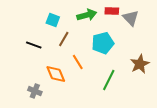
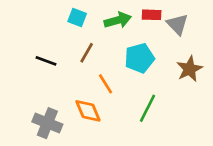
cyan square: (53, 20) -> (77, 18), moved
brown star: (140, 64) -> (189, 69), moved
orange diamond: (56, 74) -> (88, 111), moved
gray cross: (35, 91) -> (47, 123), size x1.5

